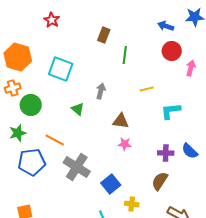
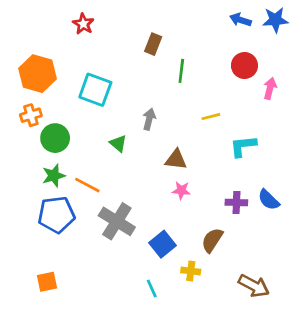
blue arrow: (166, 26) -> (240, 20), moved
green star: (18, 133) -> (54, 176), moved
brown semicircle: (160, 181) -> (212, 240), moved

